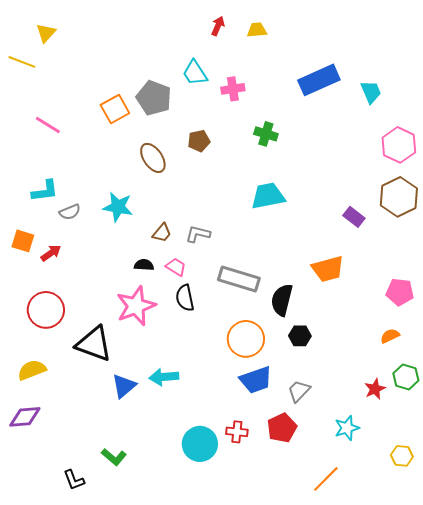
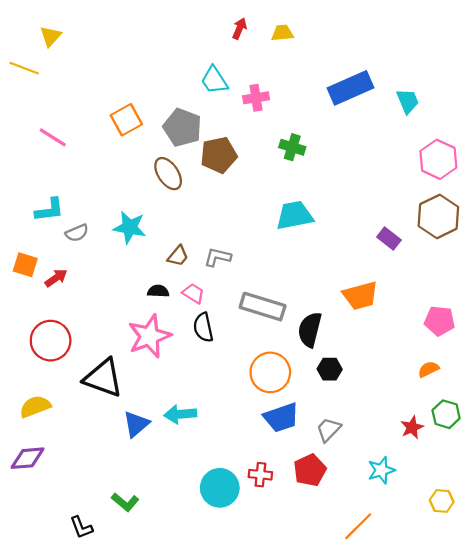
gray pentagon: (154, 98) -> (182, 127), moved
brown pentagon: (199, 141) -> (219, 155), size x1.5

